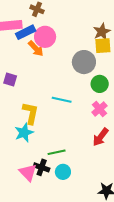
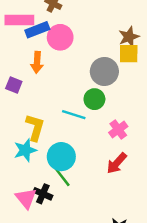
orange arrow: (36, 49) -> (37, 62), moved, turned 42
green circle: (100, 84) -> (94, 99), moved
green line: (57, 152) -> (62, 177), turned 60
cyan circle: (63, 172) -> (61, 157), moved, size x1.5

